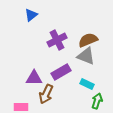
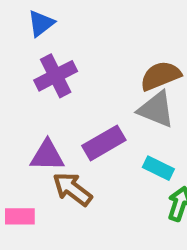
purple cross: (57, 40) -> (56, 76), moved
brown arrow: (46, 94) -> (72, 189), turned 102

